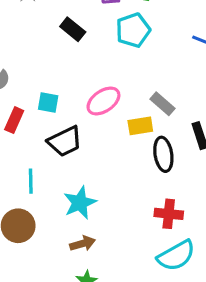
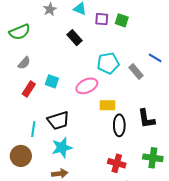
cyan pentagon: (133, 30) -> (108, 63), moved
gray rectangle: (163, 104) -> (136, 72), moved
black trapezoid: (65, 141) -> (58, 120), moved

